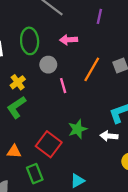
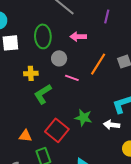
yellow cross: (18, 82) -> (31, 73), turned 32
pink line: (63, 86) -> (72, 78), turned -56
green L-shape: (16, 107) -> (43, 94), moved
green star: (77, 129) -> (83, 118), turned 30

